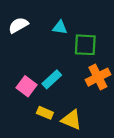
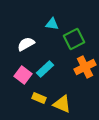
white semicircle: (18, 25) -> (26, 44), moved
green square: (85, 45) -> (74, 39), turned -30

